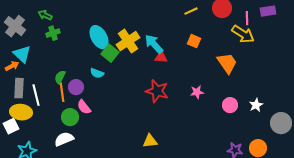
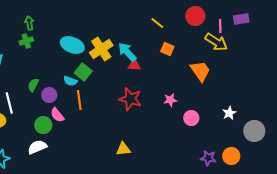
yellow line: (191, 11) -> (157, 23), moved, turned 64
green arrow: (45, 15) -> (29, 23), moved, turned 56
cyan ellipse: (99, 37) -> (72, 45), turned -40
green square: (110, 53) -> (83, 72), moved
orange line: (62, 92) -> (79, 100), moved
pink circle: (230, 105) -> (191, 118), moved

